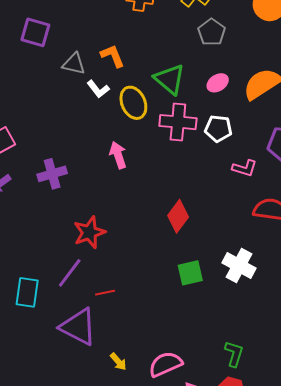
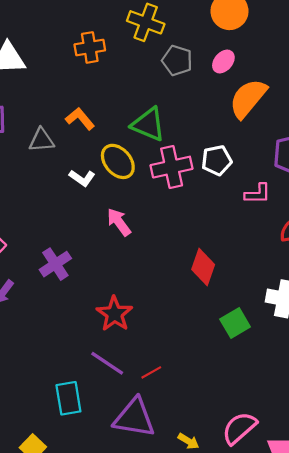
pink ellipse: (218, 83) -> (223, 61), moved
white L-shape: (98, 89) -> (82, 178), moved
purple line: (70, 273) -> (107, 363), turned -76

